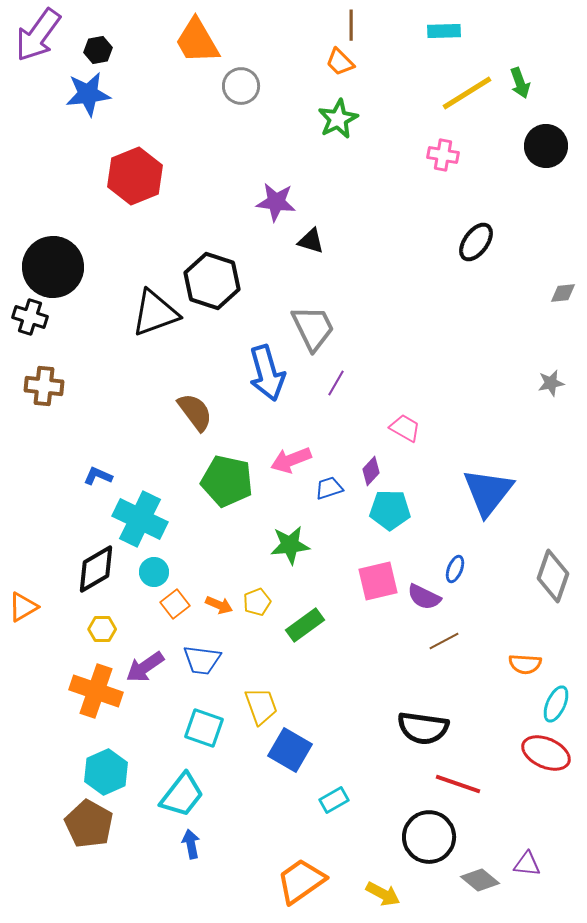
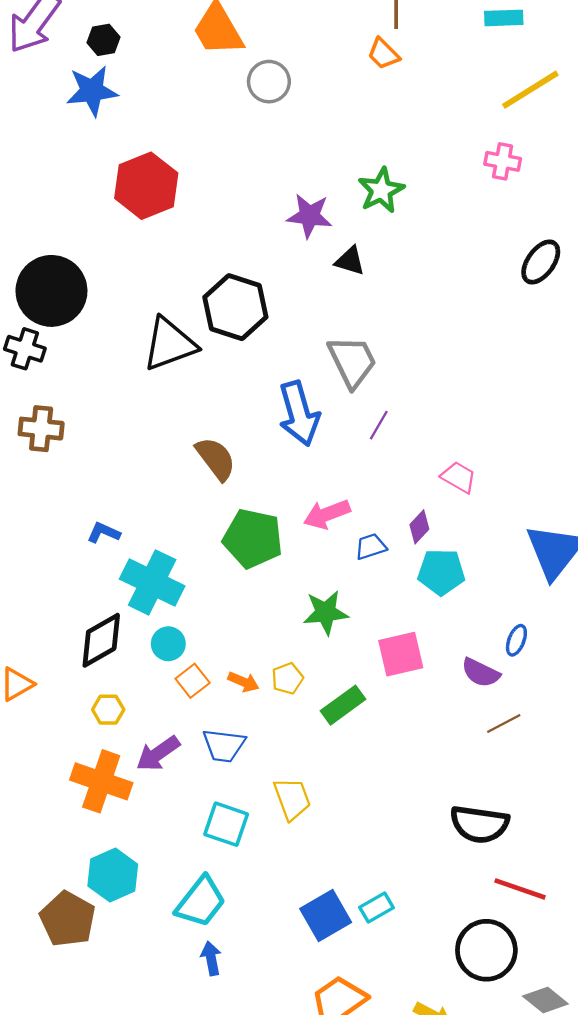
green star: (338, 119) -> (381, 190), moved
pink square: (378, 581) -> (401, 654), moved
blue square: (290, 750) -> (326, 916), moved, turned 30
brown pentagon: (89, 824) -> (68, 919), moved

